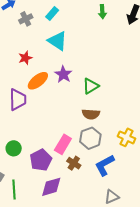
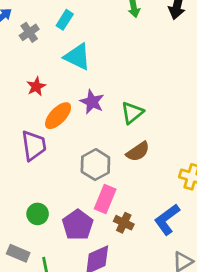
brown semicircle: (91, 114) -> (138, 152), turned -30
gray hexagon: (90, 138) -> (95, 165), moved

